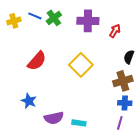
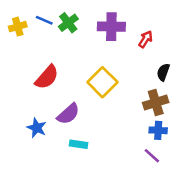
purple semicircle: (54, 118) -> (68, 114), moved, turned -30
cyan rectangle: (79, 123) -> (78, 144), moved
purple line: (120, 123) -> (152, 156), turned -64

